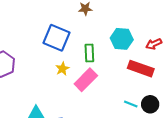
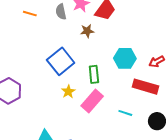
blue square: (56, 38) -> (61, 61), turned 32
cyan line: (131, 104) -> (125, 113), moved

